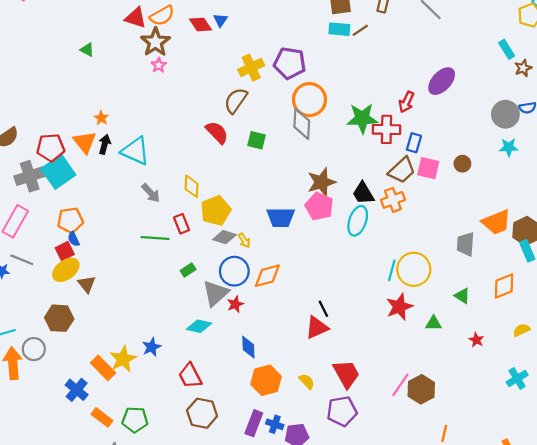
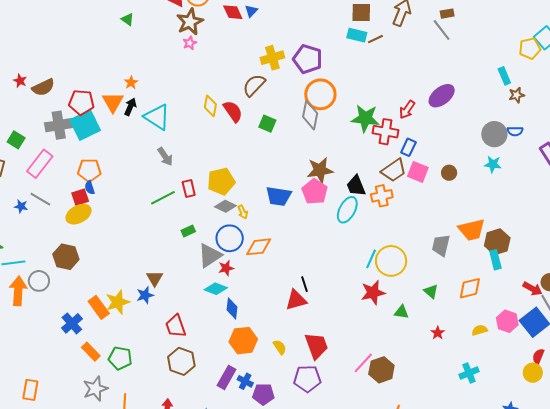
yellow diamond: (192, 186) -> (210, 106), moved
green line: (155, 238) -> (163, 198), turned -40
brown triangle: (87, 284) -> (155, 278), moved
cyan diamond: (199, 326) -> (216, 289), moved

